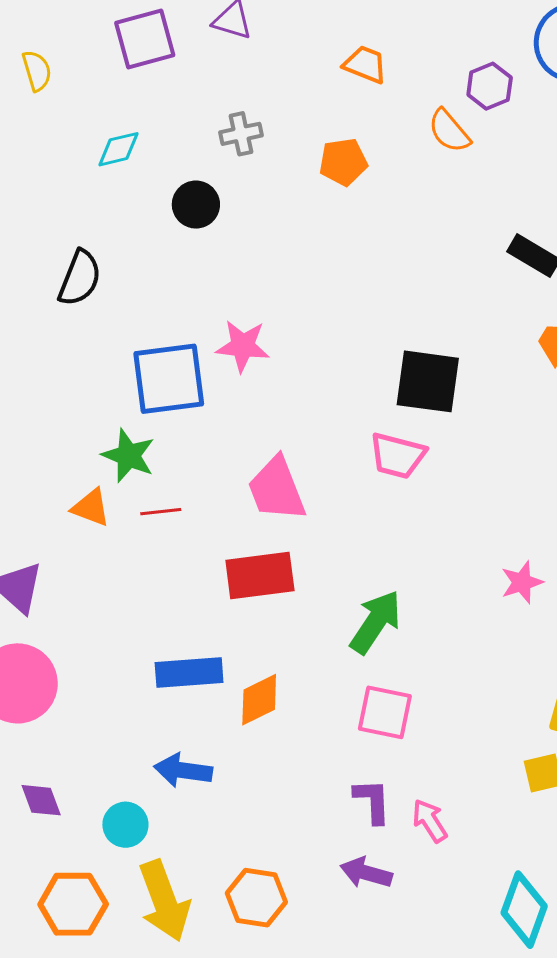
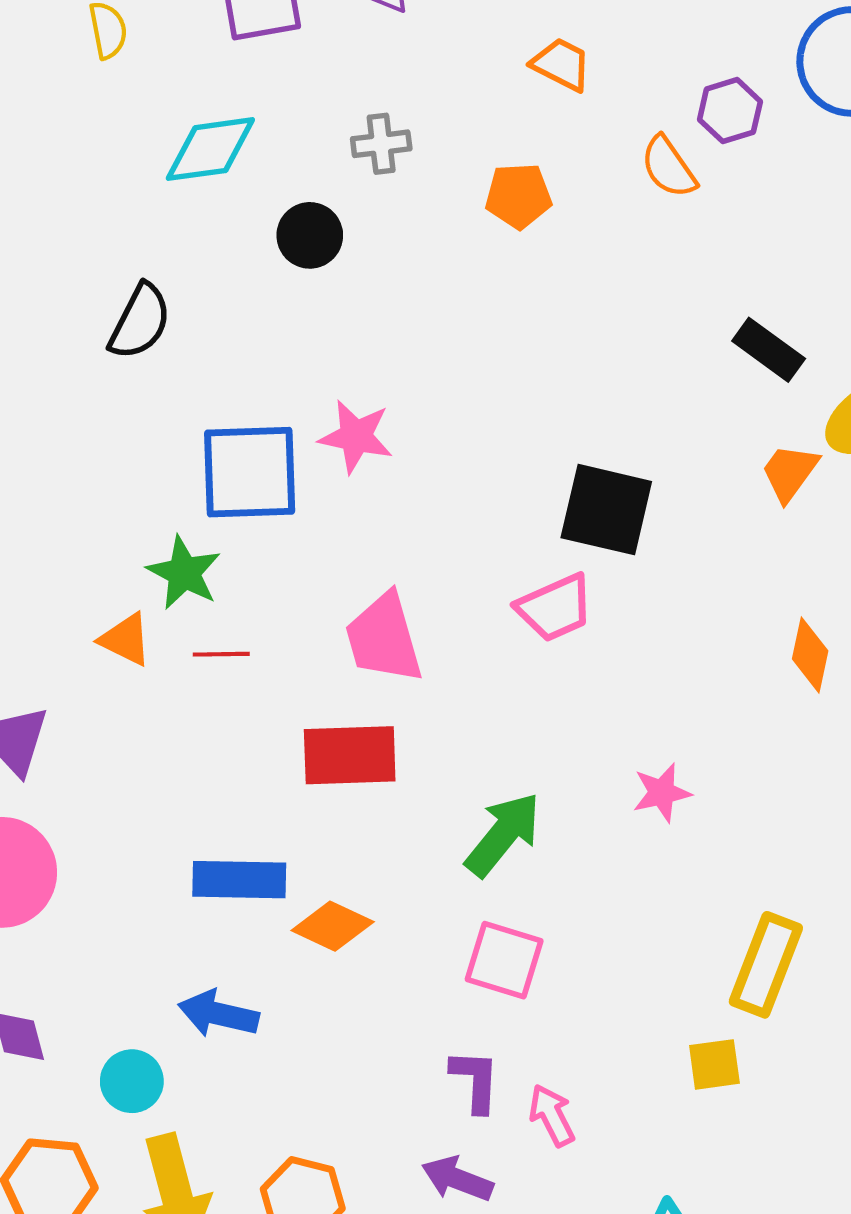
cyan diamond: (119, 149) -> (210, 149), size x1.5
pink trapezoid: (398, 456) -> (555, 608), turned -44
pink star: (522, 582) -> (662, 793), moved
orange diamond: (259, 700) -> (333, 926), turned 46

